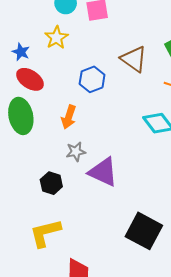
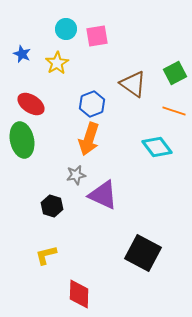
blue star: (21, 52) -> (22, 54), moved
orange arrow: (69, 117) -> (89, 139), moved, size x1.4
yellow L-shape: (45, 233) -> (46, 255), size x0.7

